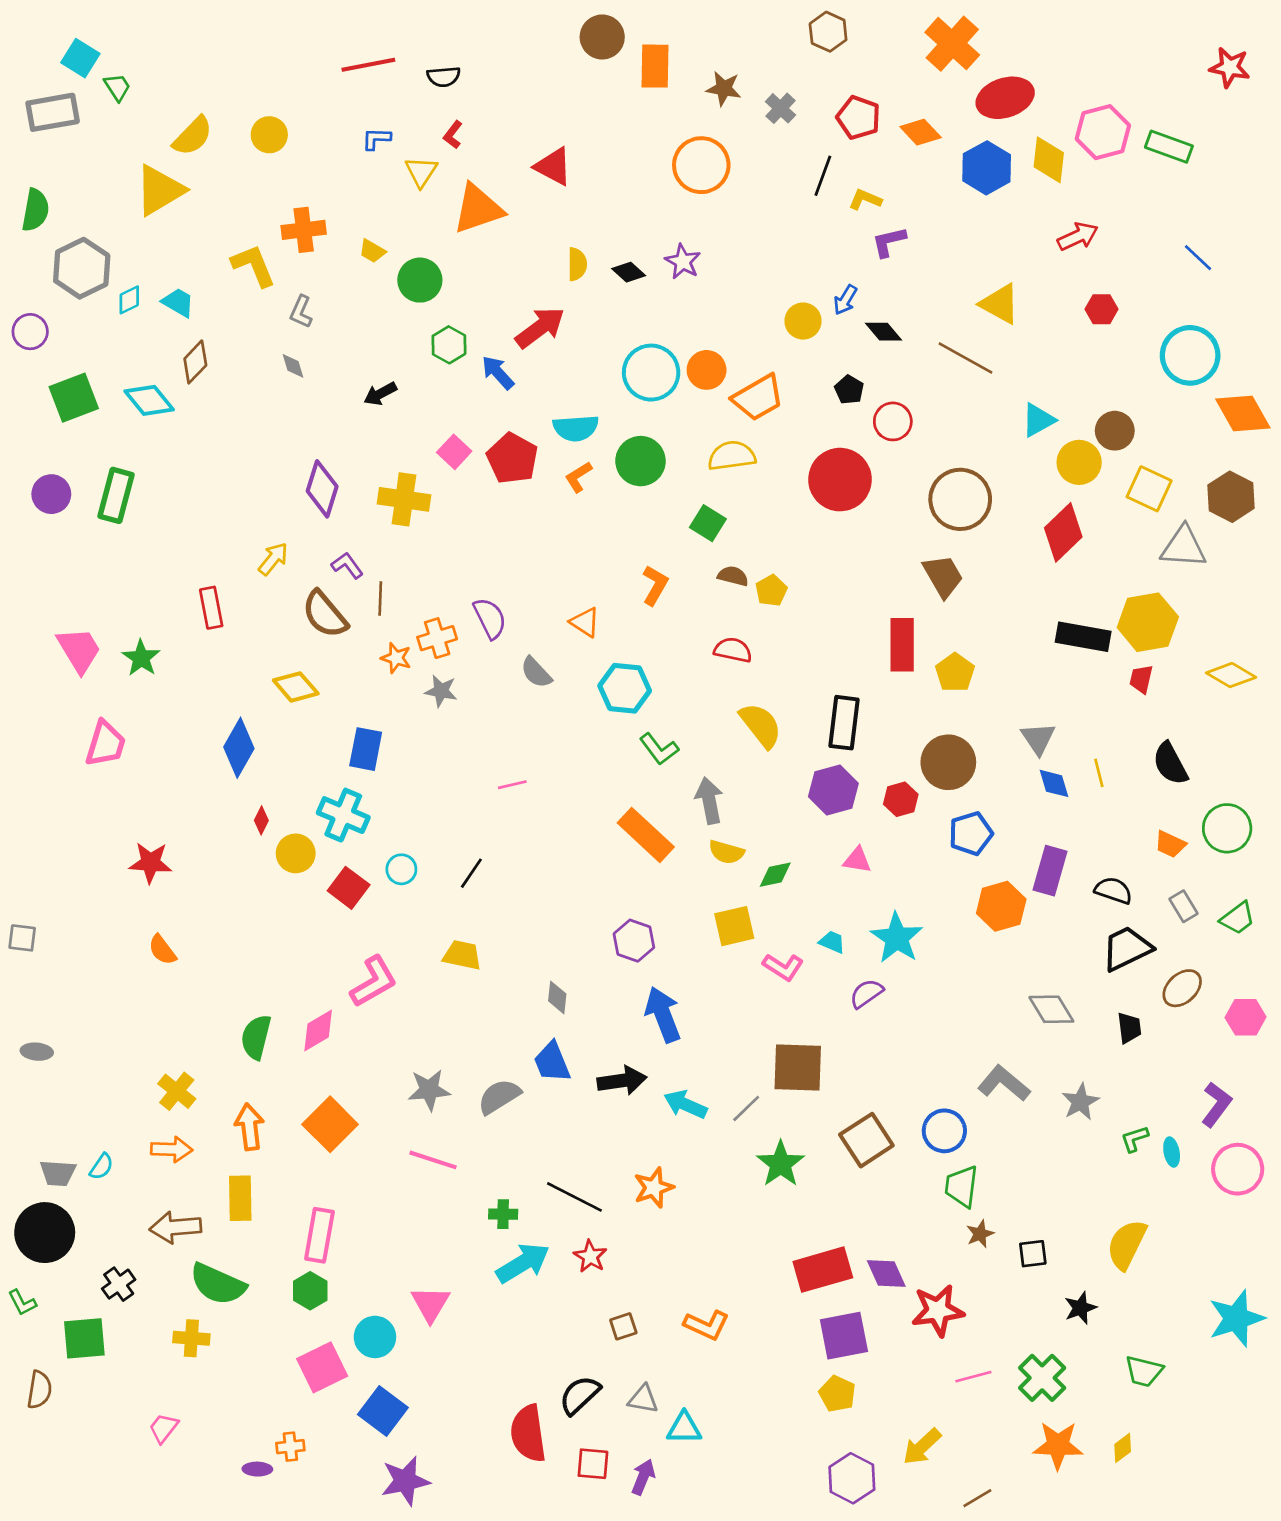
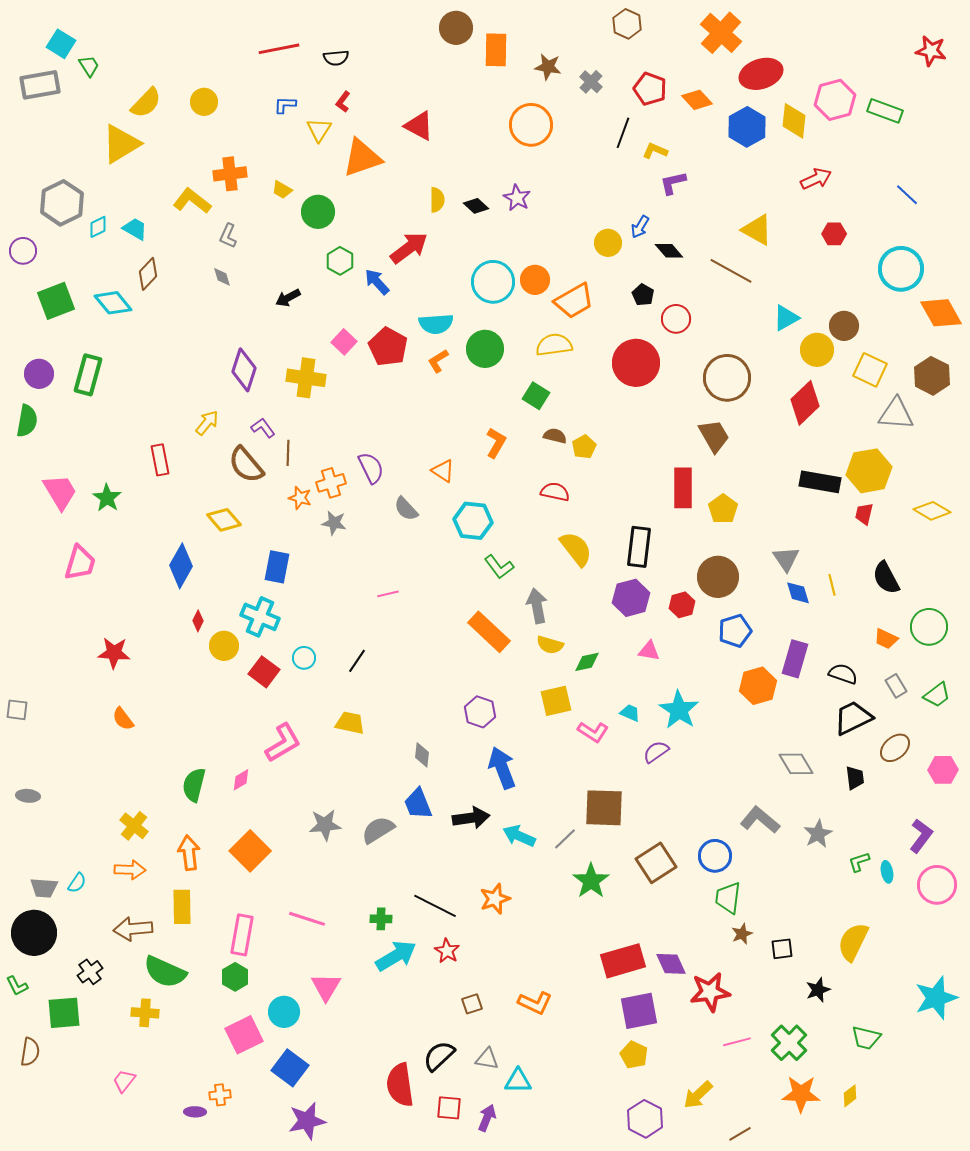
green semicircle: (35, 210) -> (27, 421), moved
yellow L-shape: (253, 266) -> (192, 201), turned -30
pink diamond: (318, 1030) -> (241, 780), size x0.7
pink line: (433, 1160) -> (307, 919), moved

